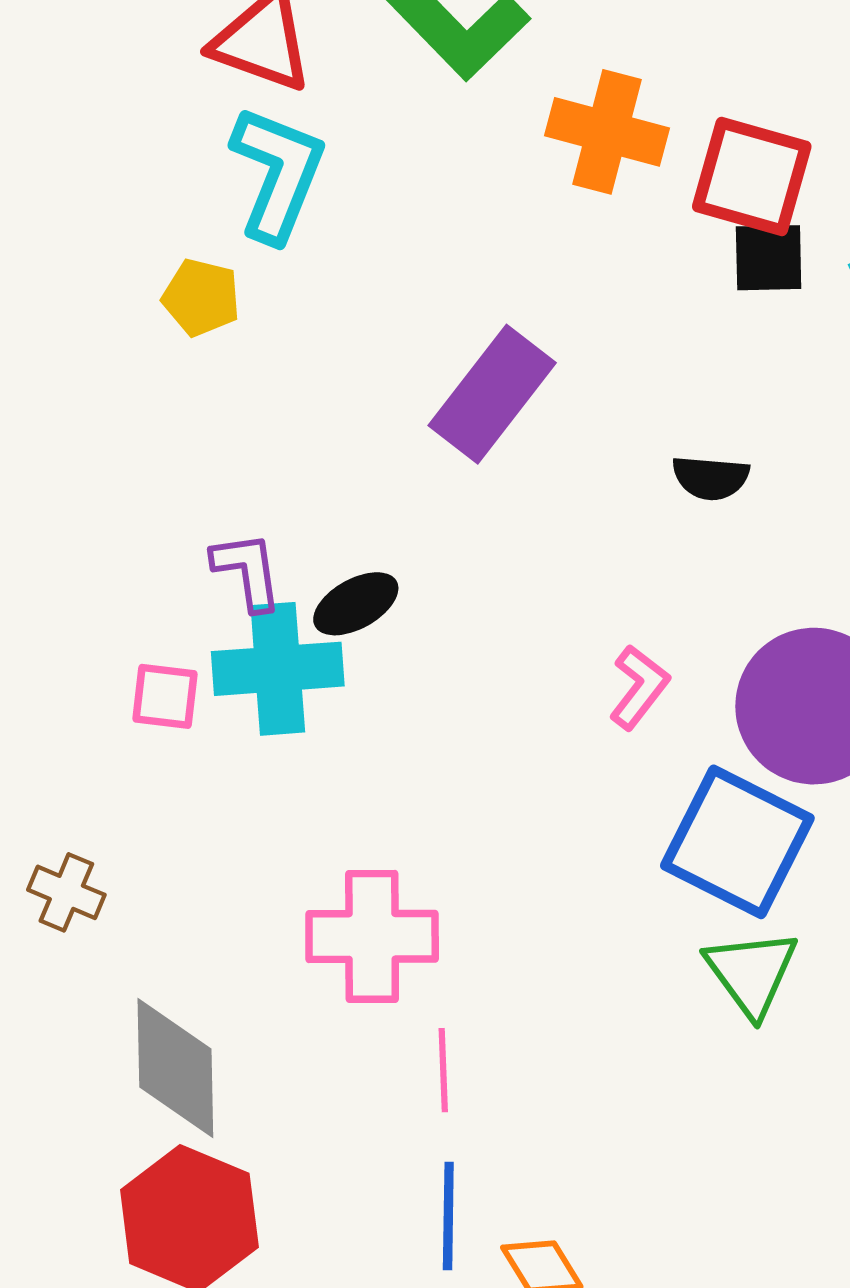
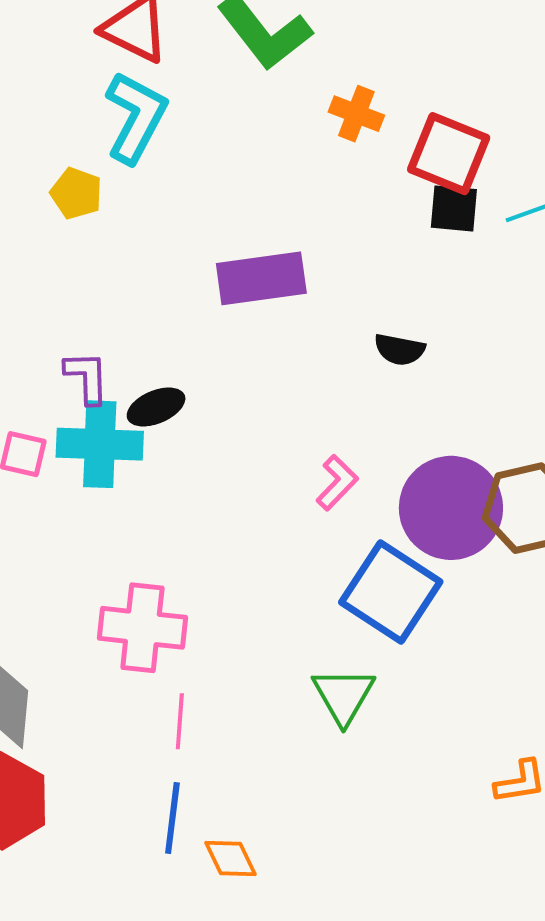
orange cross: (607, 132) -> (356, 114), size x0.7
purple rectangle: (492, 394) -> (261, 278), turned 38
green triangle: (751, 973) -> (343, 696), moved

